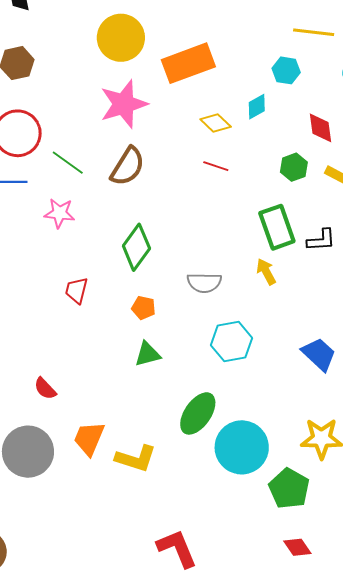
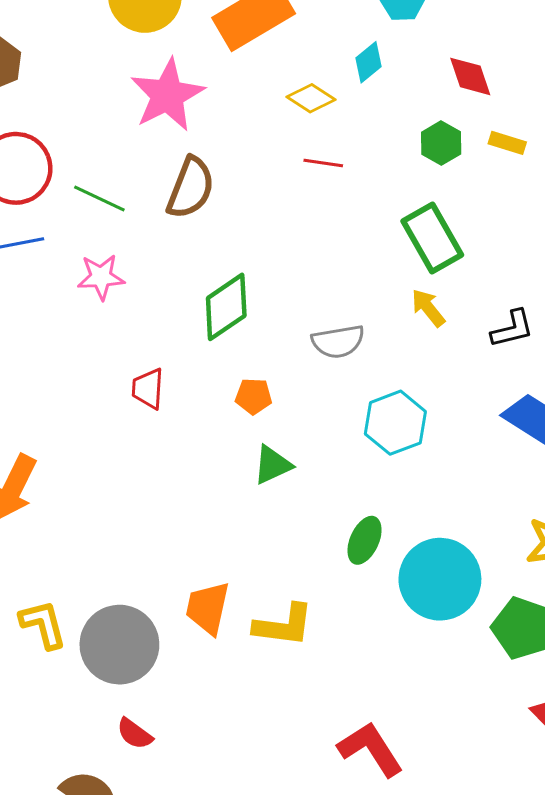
black L-shape: (321, 240) -> (512, 329), moved
green diamond: (136, 247) -> (226, 307), turned 30
red semicircle: (45, 389) -> (135, 734), moved
green ellipse: (198, 413) -> (365, 540), size x0.7

